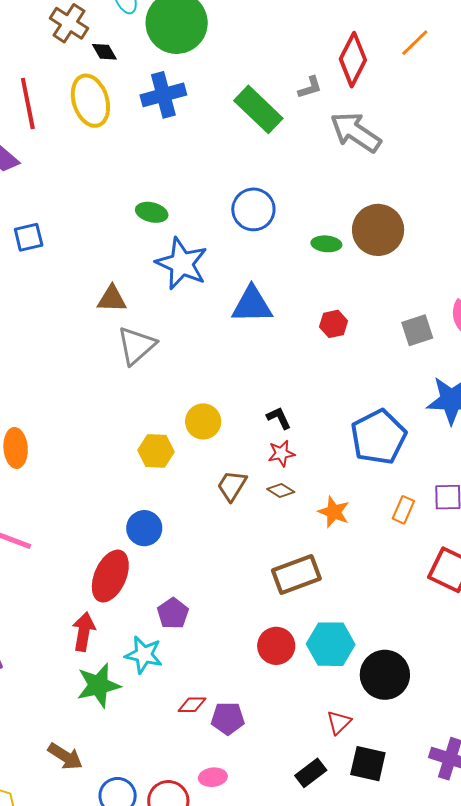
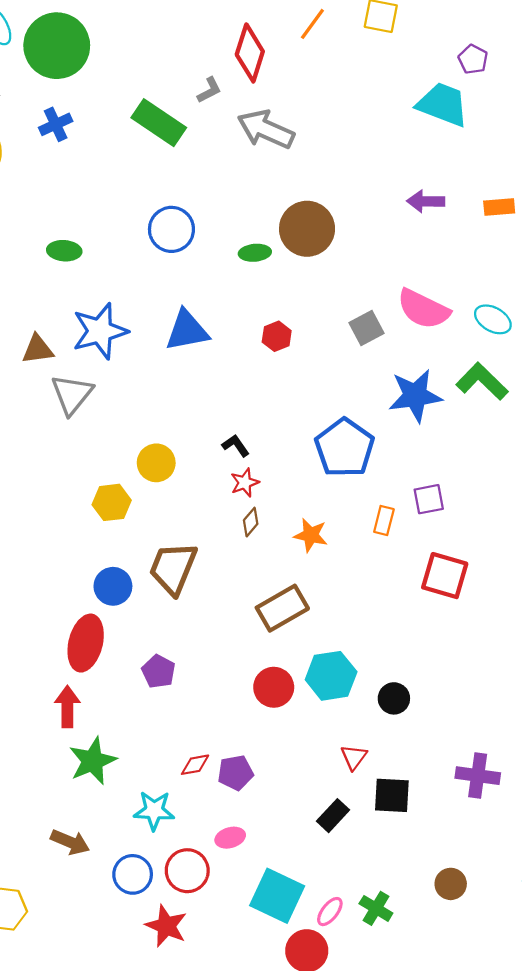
blue cross: (163, 95) -> (56, 124), size x0.7
blue star: (182, 264) -> (100, 331), moved, turned -30
brown trapezoid: (232, 486) -> (173, 568), moved, size x1.6
brown diamond: (281, 491) -> (251, 522), turned -72
cyan star: (144, 655) -> (154, 811), moved
black circle: (385, 675) -> (394, 698), size x0.6

